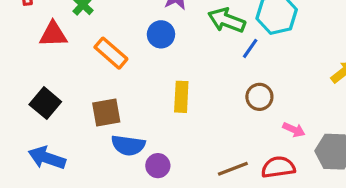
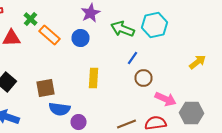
blue line: (250, 48) -> (132, 58), moved
orange rectangle: (111, 53) -> (50, 35), moved
pink arrow: (294, 130) -> (166, 99), size x1.5

